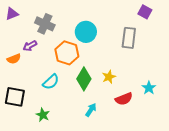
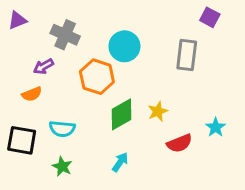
orange semicircle: (14, 59) -> (32, 94), moved
green diamond: (84, 79) -> (122, 114), turned 30
cyan semicircle: (51, 82) -> (62, 129), moved, turned 48
cyan arrow: (91, 110) -> (120, 162), moved

